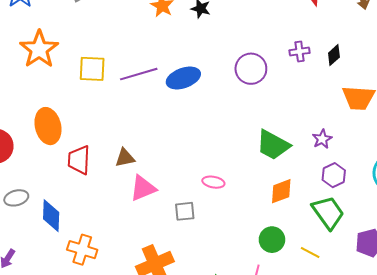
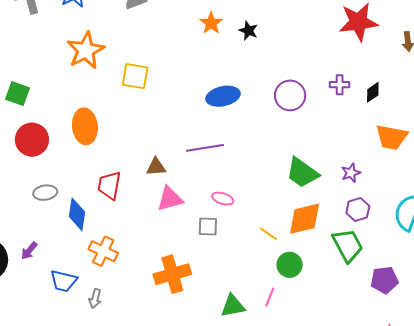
purple line: (139, 74) -> (205, 148), moved
red trapezoid: (79, 160) -> (109, 185), moved
pink ellipse: (213, 182) -> (223, 199), moved
orange diamond: (281, 191) -> (305, 219), size x1.4
yellow line: (310, 252) -> (268, 234), moved

